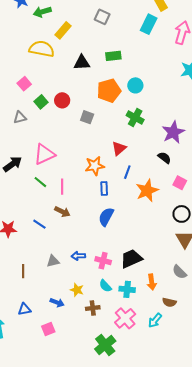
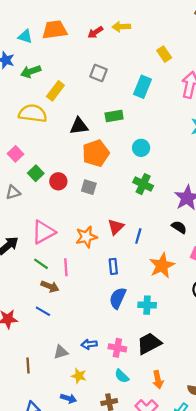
cyan rectangle: (149, 24) -> (143, 87), moved
orange pentagon: (109, 91) -> (96, 153), moved
red circle: (62, 100) -> (58, 181), moved
red triangle: (119, 148) -> (116, 227), moved
orange star: (95, 166) -> (86, 237), moved
blue line: (127, 172) -> (138, 236), moved
brown arrow: (62, 212) -> (50, 286), moved
orange arrow: (152, 282) -> (158, 380), moved
cyan cross: (127, 289) -> (147, 305), moved
yellow star: (77, 290) -> (79, 376), moved

